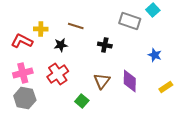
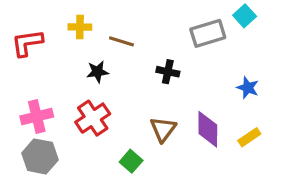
gray rectangle: (130, 21) -> (208, 33), turned -35
yellow cross: (41, 29) -> (80, 27), moved
red L-shape: (22, 41) -> (27, 43), moved, turned -35
yellow rectangle: (166, 87) -> (249, 137), moved

